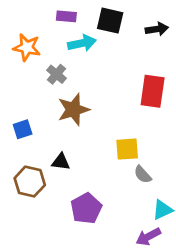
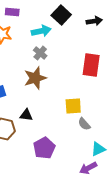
purple rectangle: (66, 16) -> (12, 12), moved
black square: (110, 21) -> (61, 15), turned 30
gray cross: (56, 74) -> (40, 53), moved

